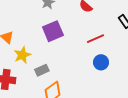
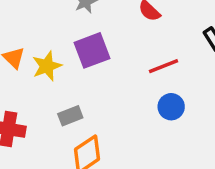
yellow star: (22, 55) -> (47, 66), moved

